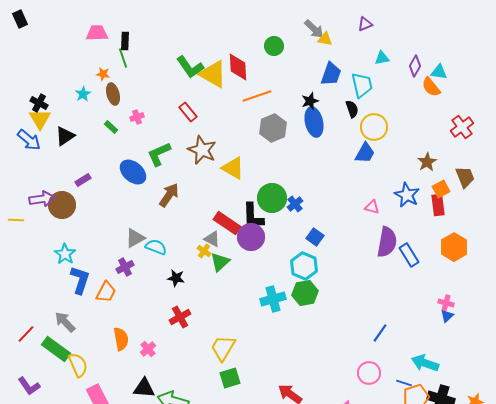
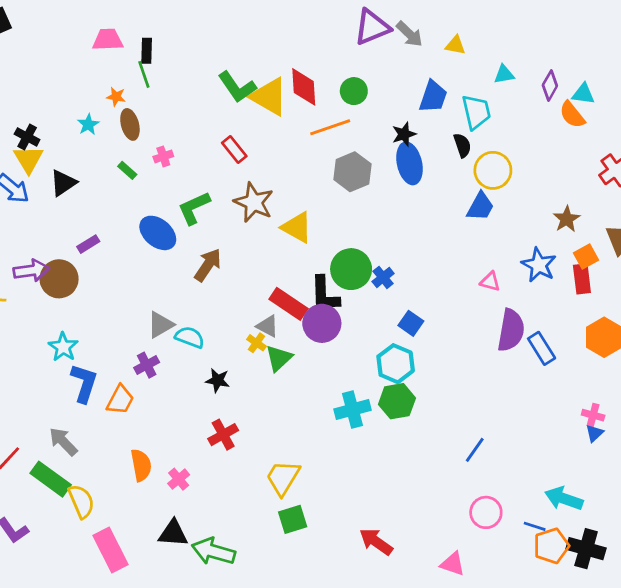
purple triangle: (365, 24) -> (372, 27), moved, size x1.8
yellow triangle: (325, 39) -> (455, 45), moved
green circle: (274, 46) -> (354, 91), moved
blue line: (380, 333) -> (475, 450), moved

